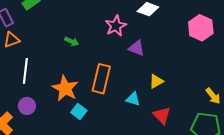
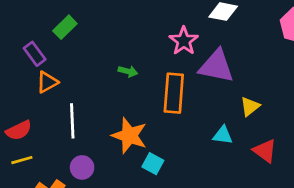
purple triangle: (137, 48) -> (216, 66), size x1.6
orange rectangle: (101, 79) -> (174, 93), moved

